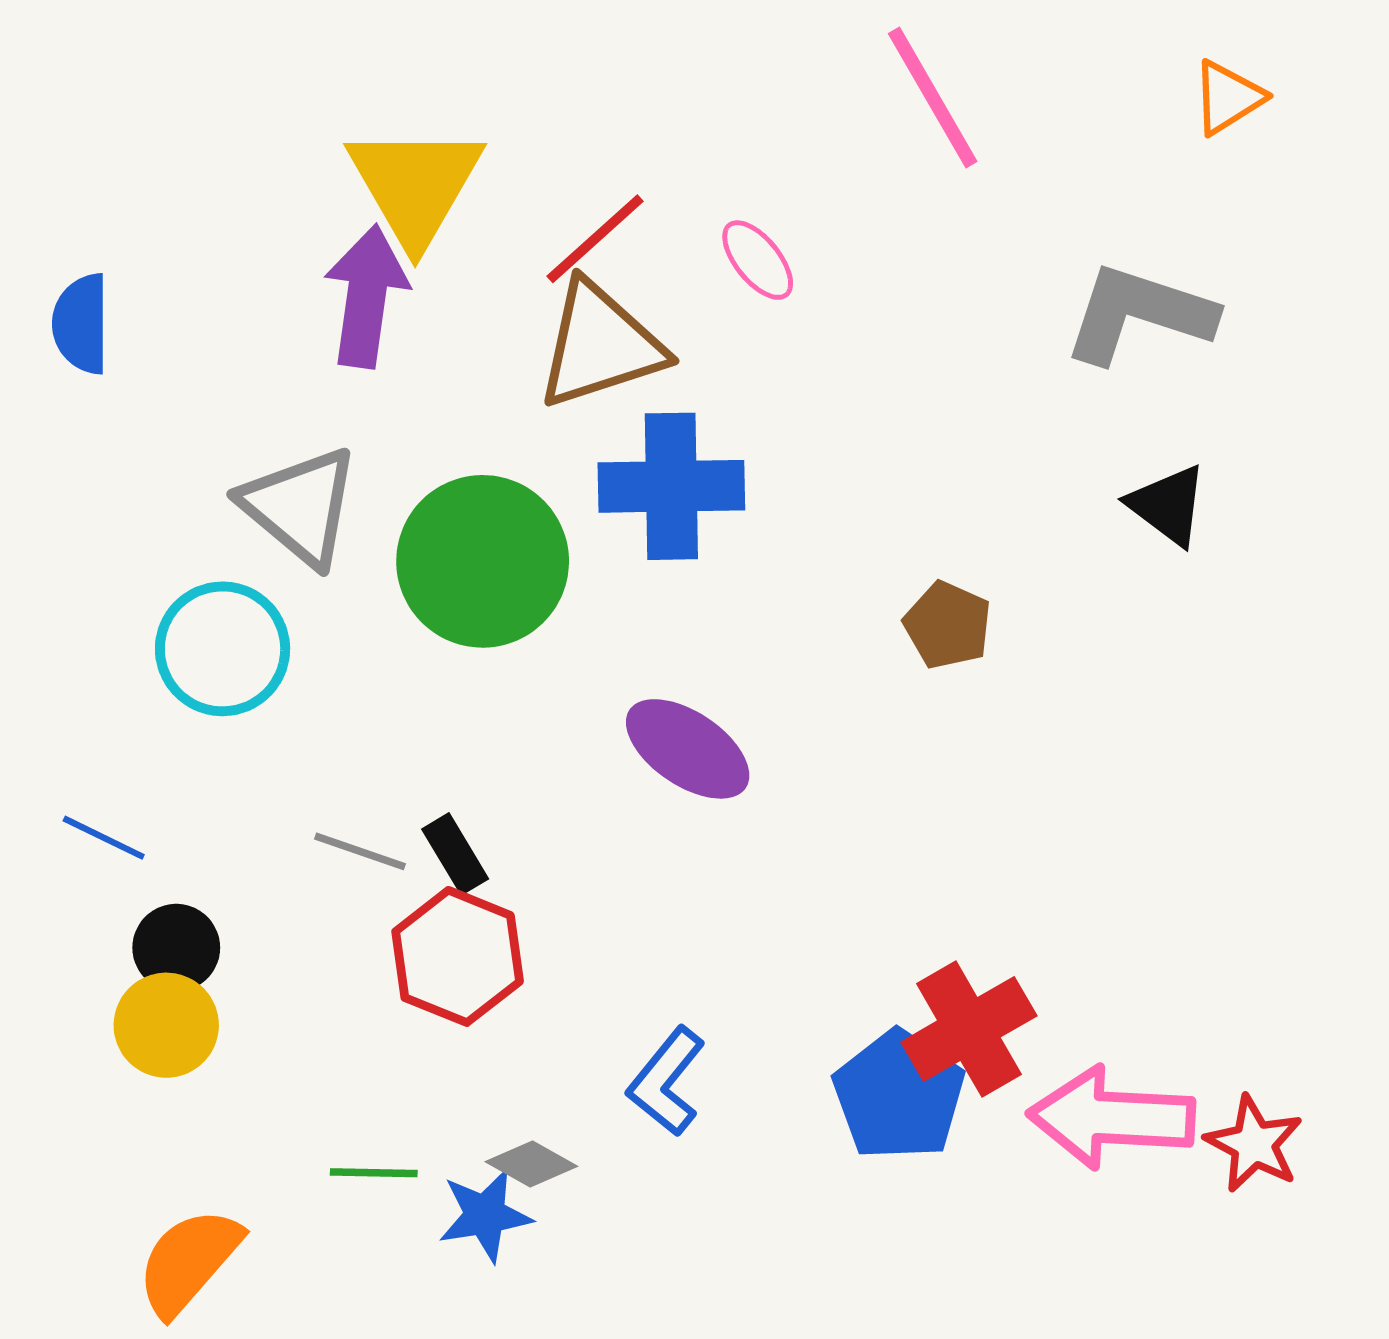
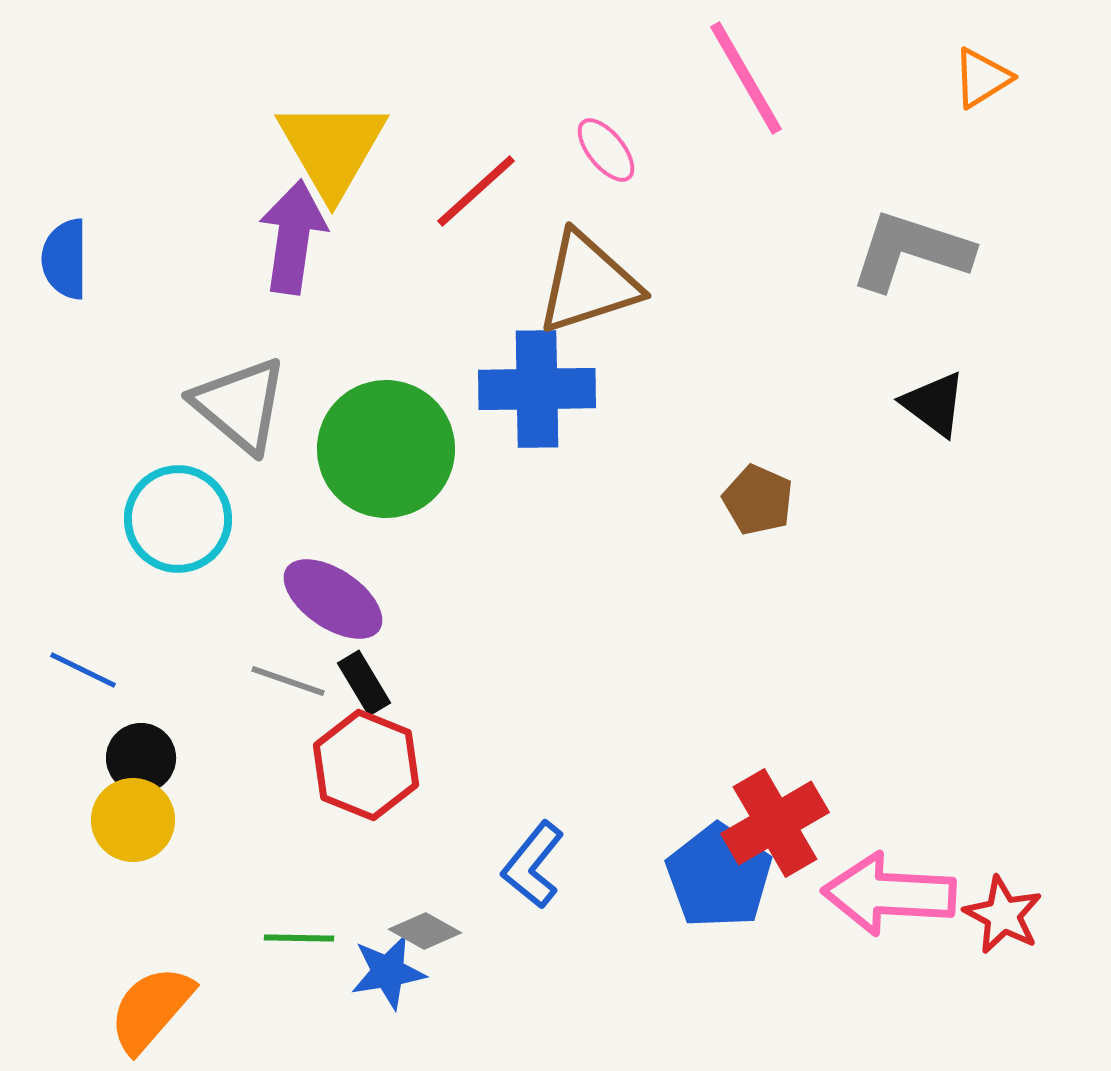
pink ellipse: (758, 260) -> (606, 150), moved
brown triangle: (600, 345) -> (588, 283), moved
purple ellipse: (688, 749) -> (333, 599), moved

